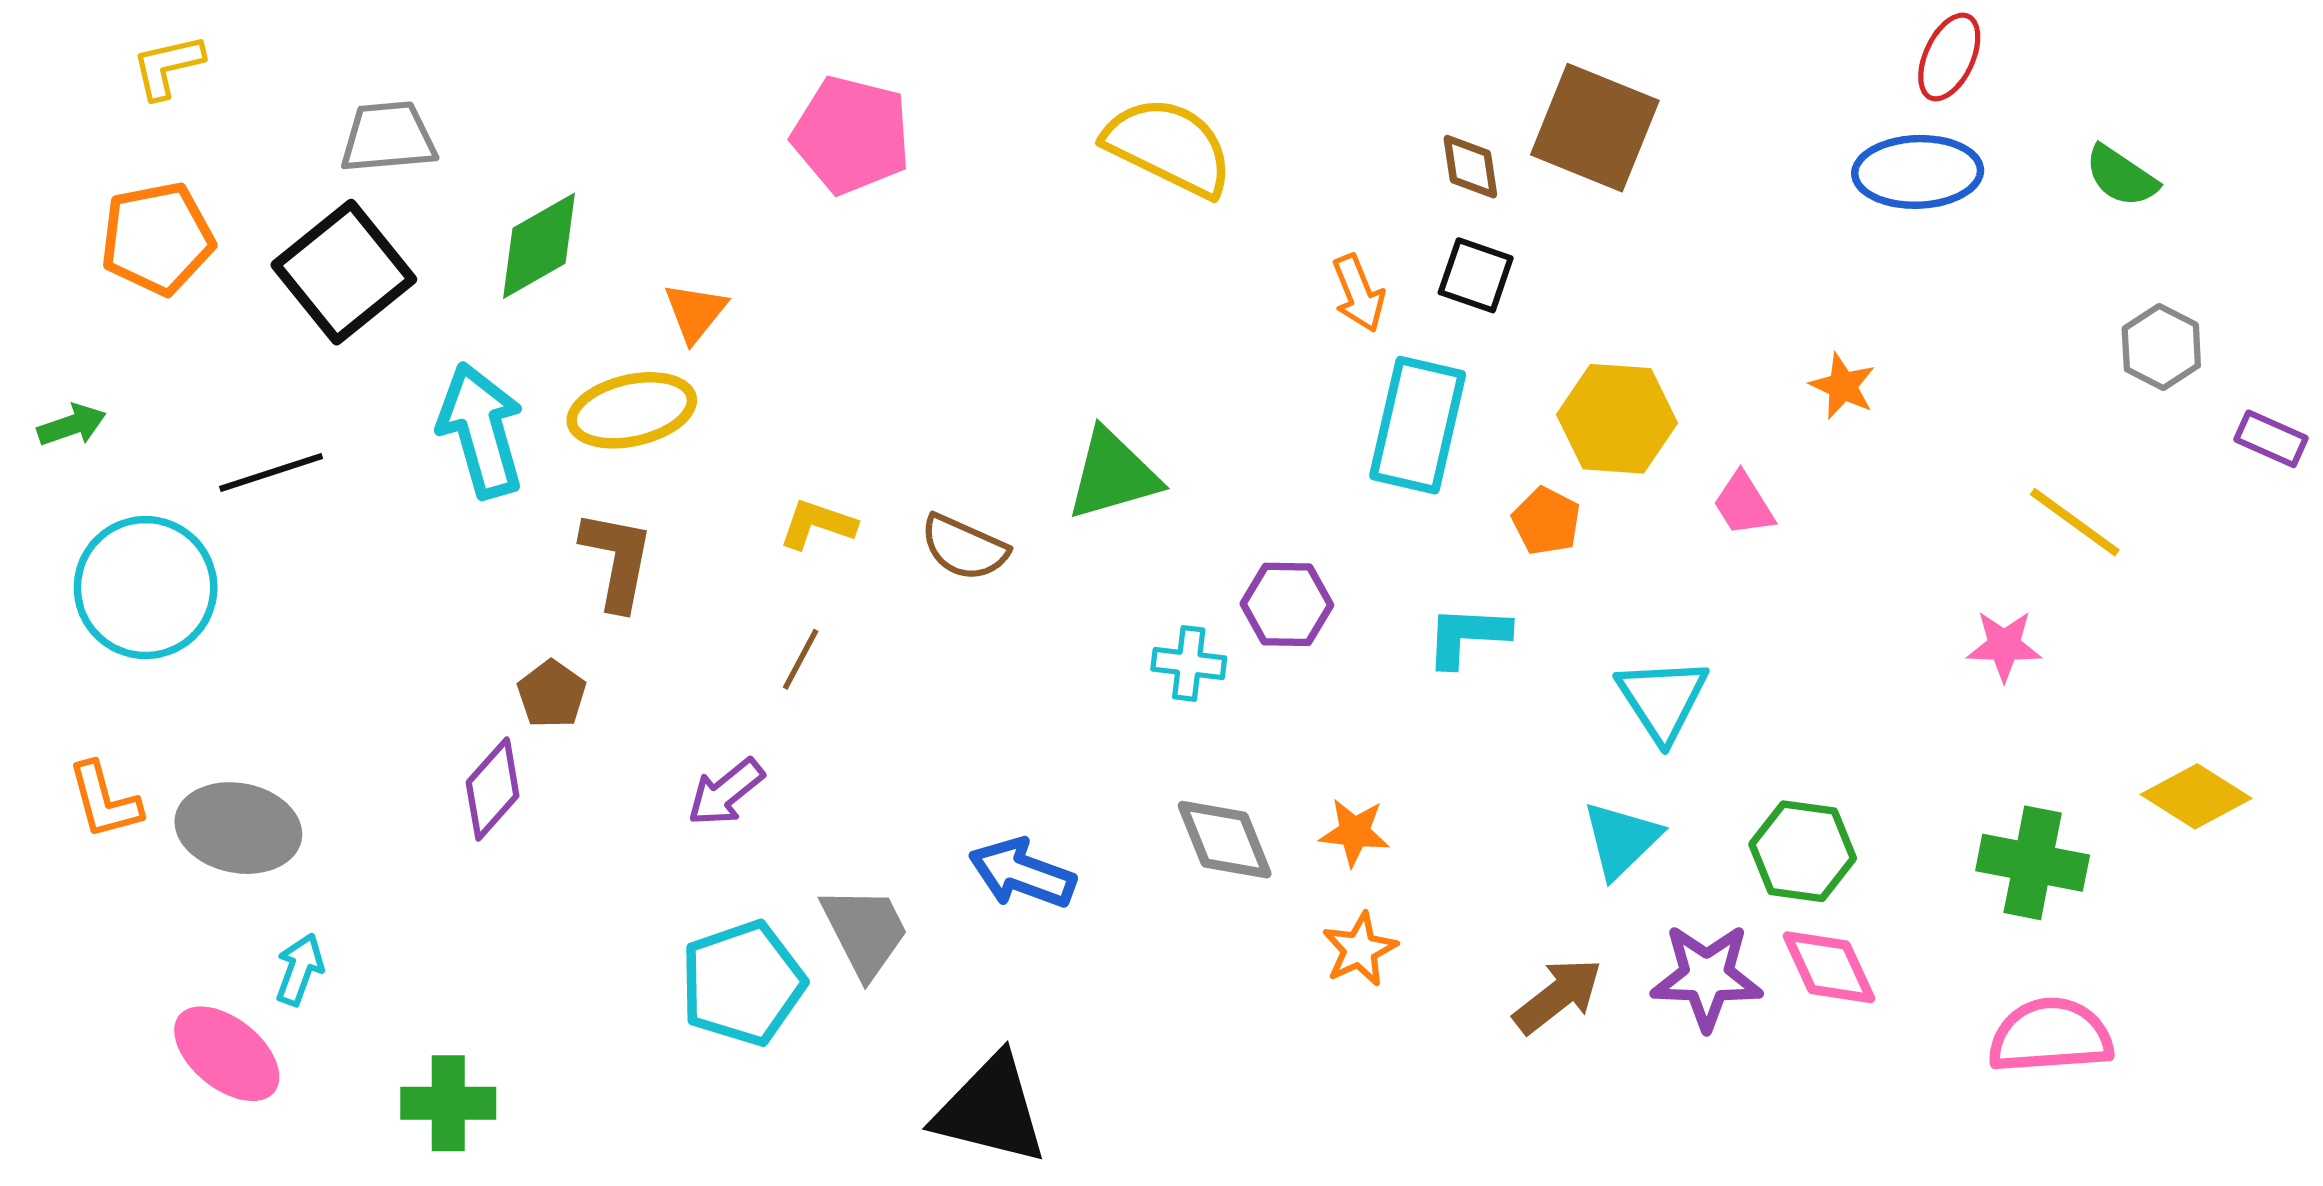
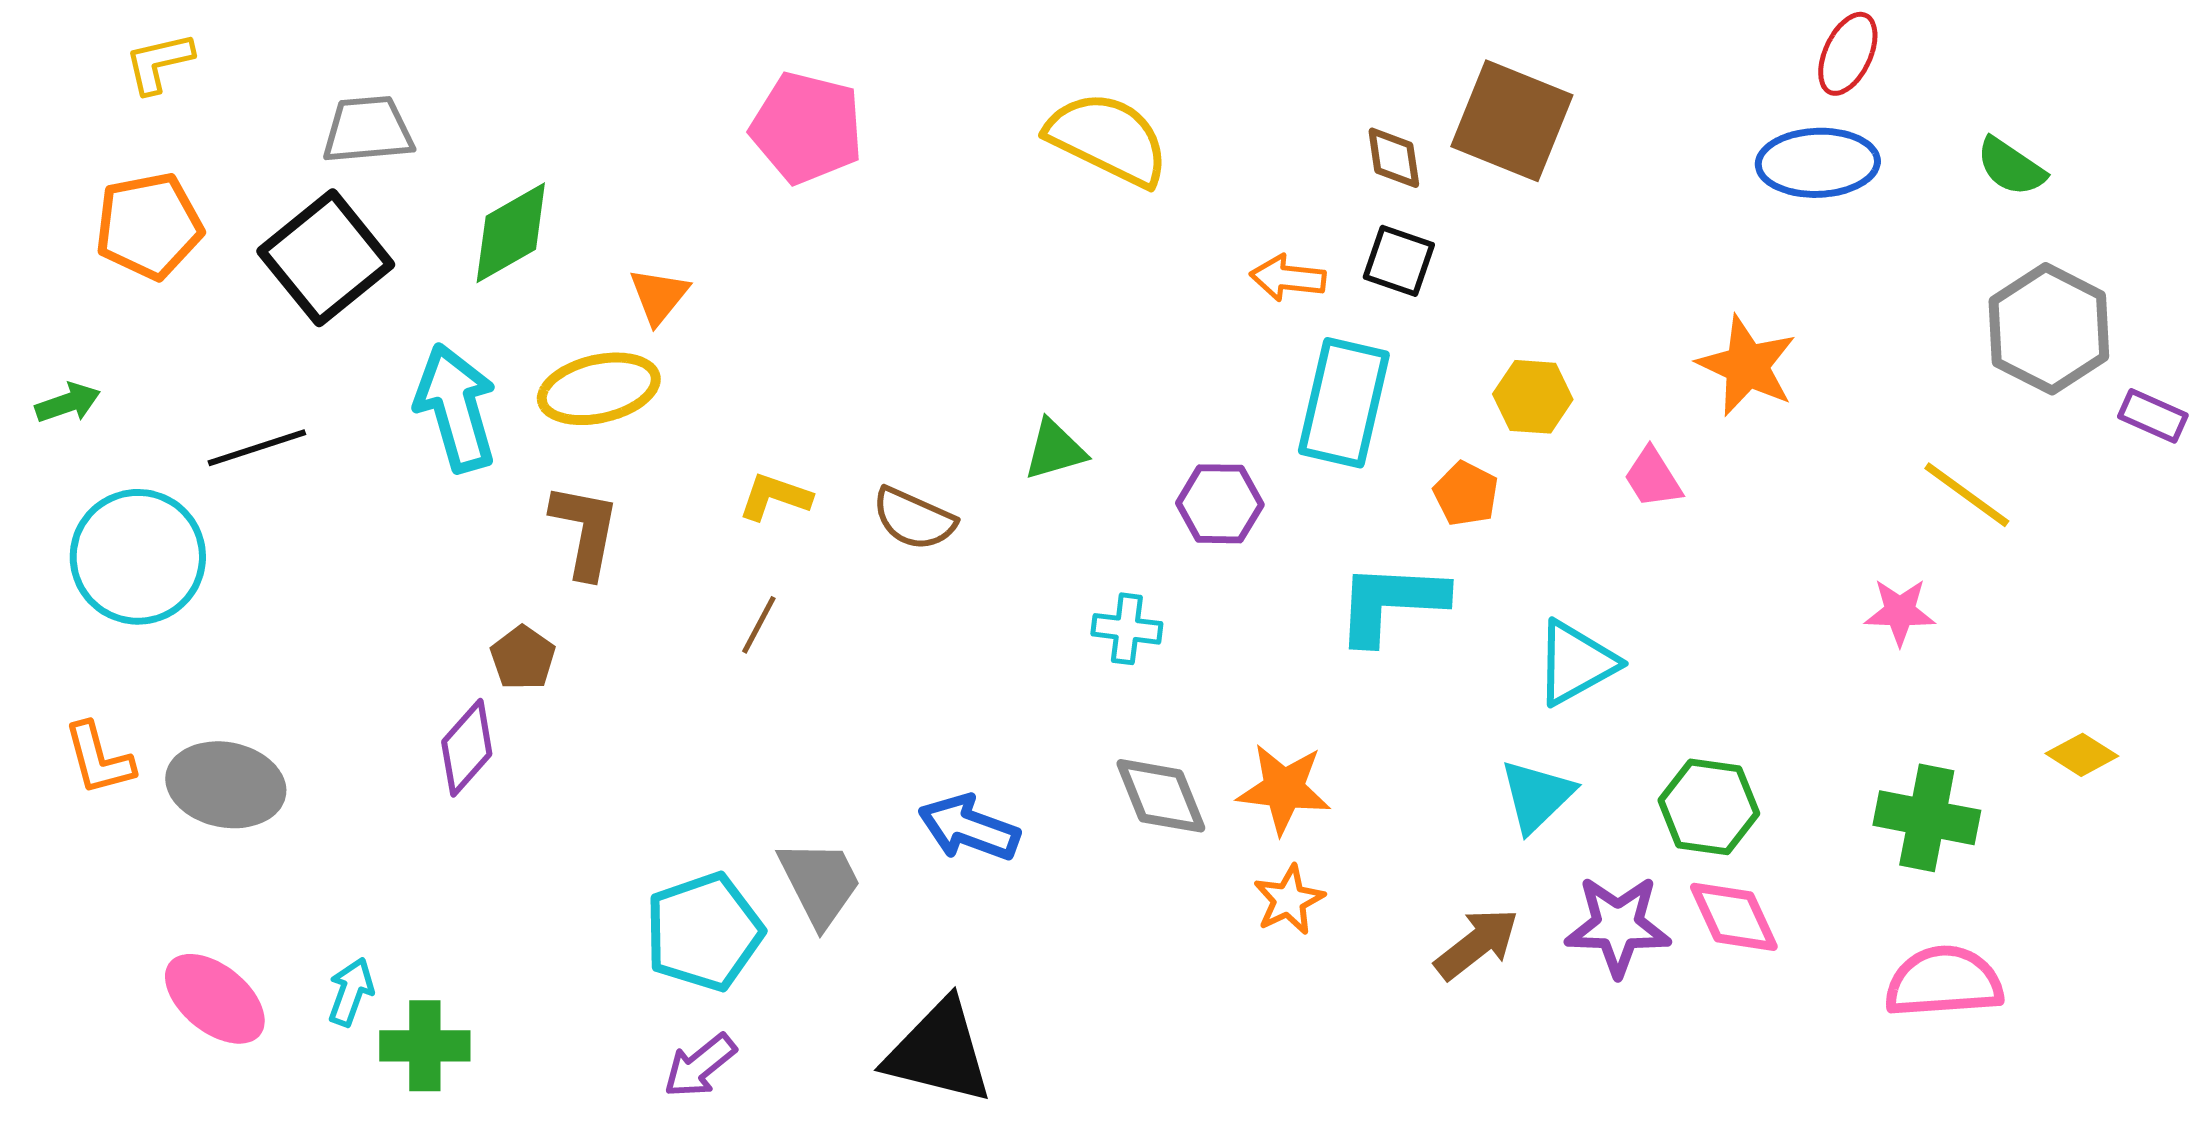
orange arrow: (1359, 293) -> (1288, 278), turned 118
gray hexagon: (2161, 347) -> (2049, 329), size x1.6
orange star: (1843, 386) -> (1747, 366), size x1.6
yellow hexagon: (1617, 419) -> (1533, 397), size x0.7
green triangle: (1113, 475) -> (1055, 450), size x0.7
purple hexagon: (1287, 604) -> (1220, 504), moved
cyan L-shape: (1467, 636) -> (1391, 603), size x1.4
cyan triangle: (1662, 699) -> (1576, 663), turned 34
purple arrow: (726, 792) -> (700, 1066), moved
yellow diamond: (2196, 796) -> (2082, 755), size x0.7
orange star: (1354, 832) -> (1284, 789), size x1.4
cyan arrow: (300, 969) -> (351, 992), moved

